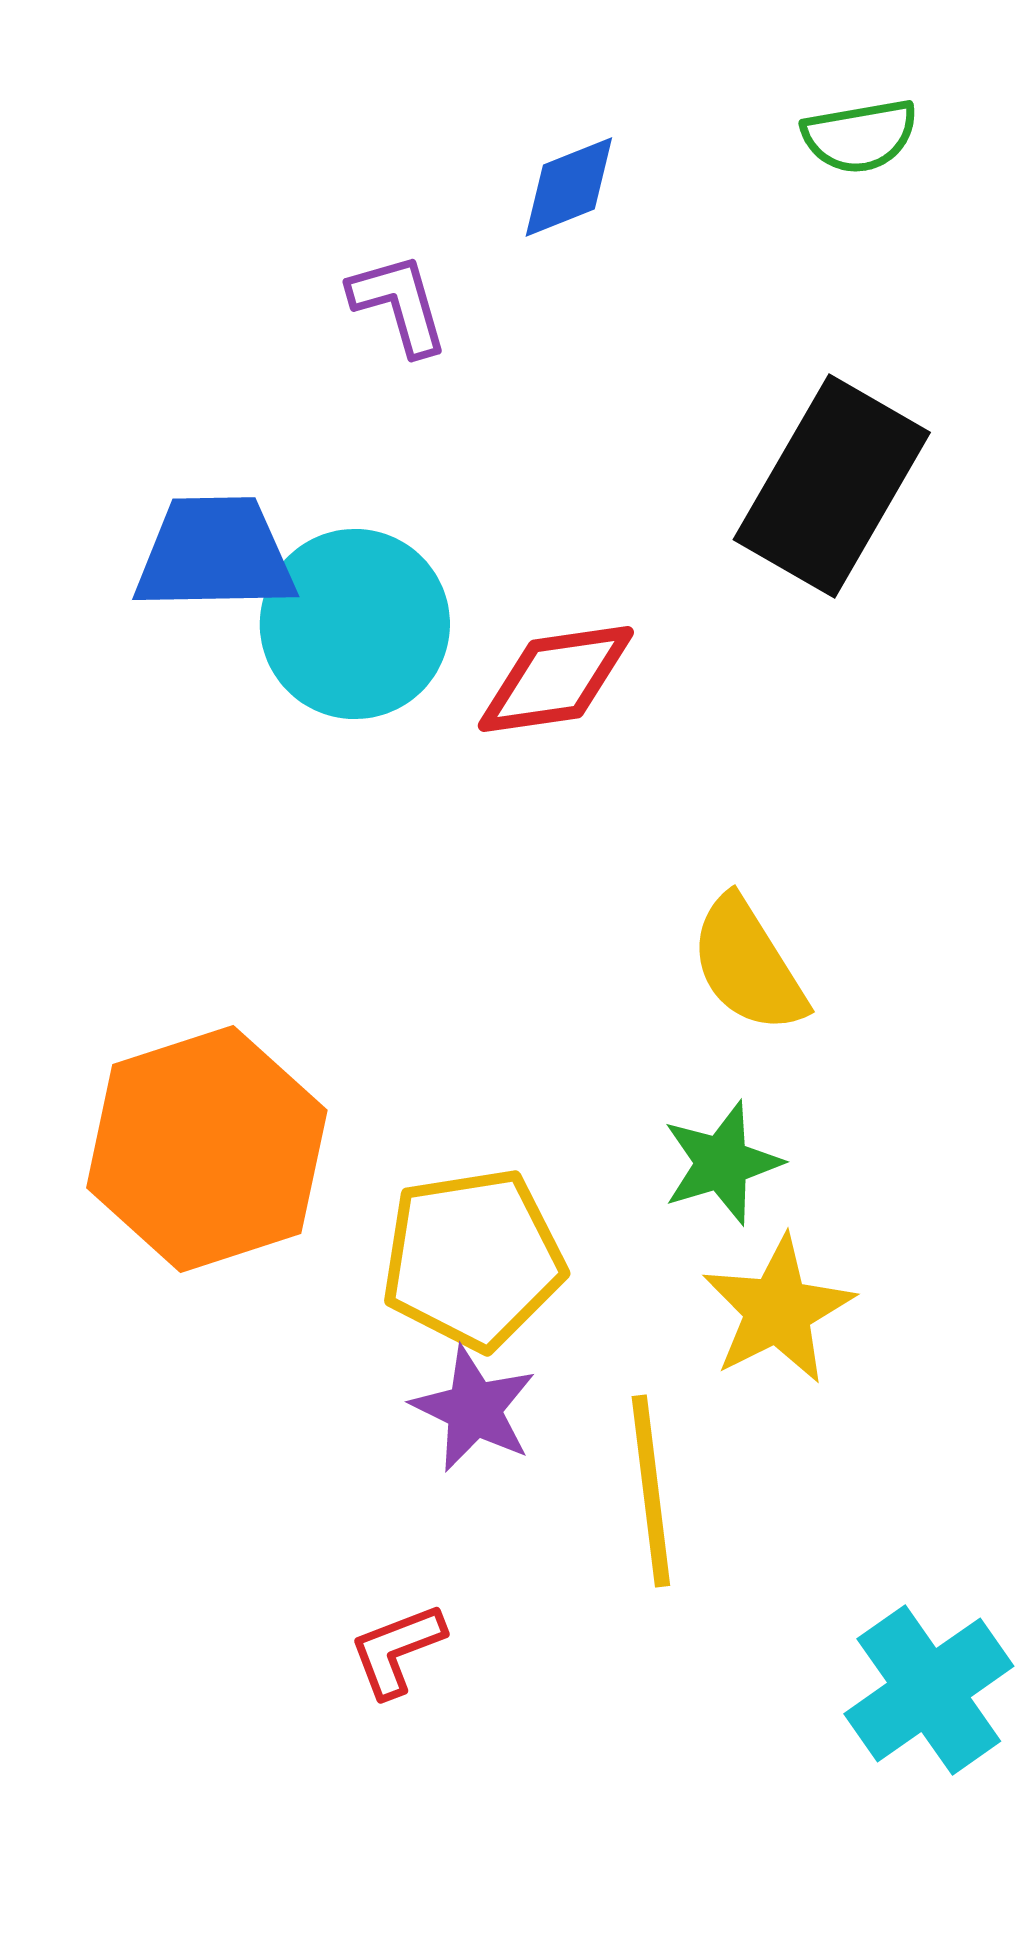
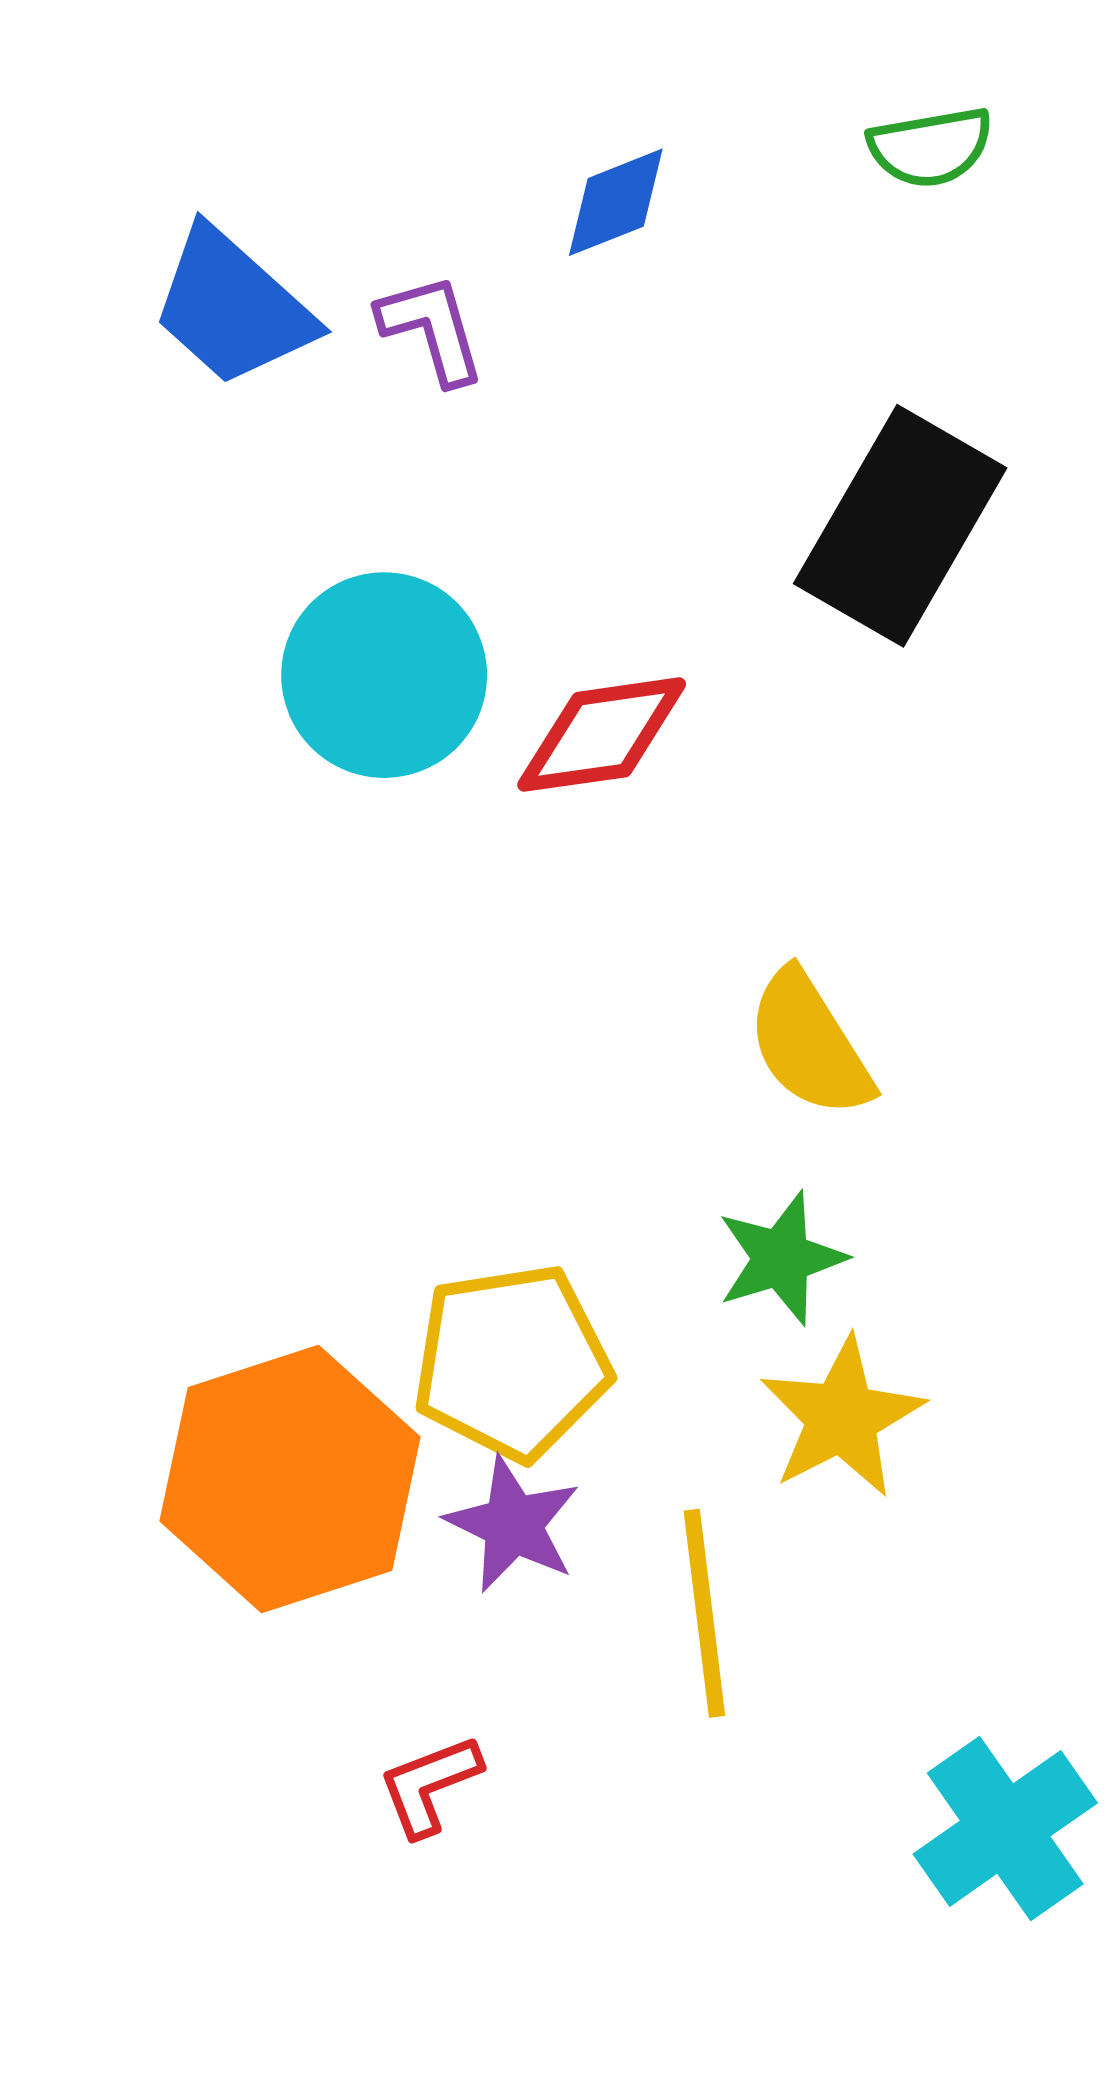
blue trapezoid: (215, 554) -> (233, 307), moved, turned -137
orange hexagon: (207, 1149) -> (290, 1479), moved

